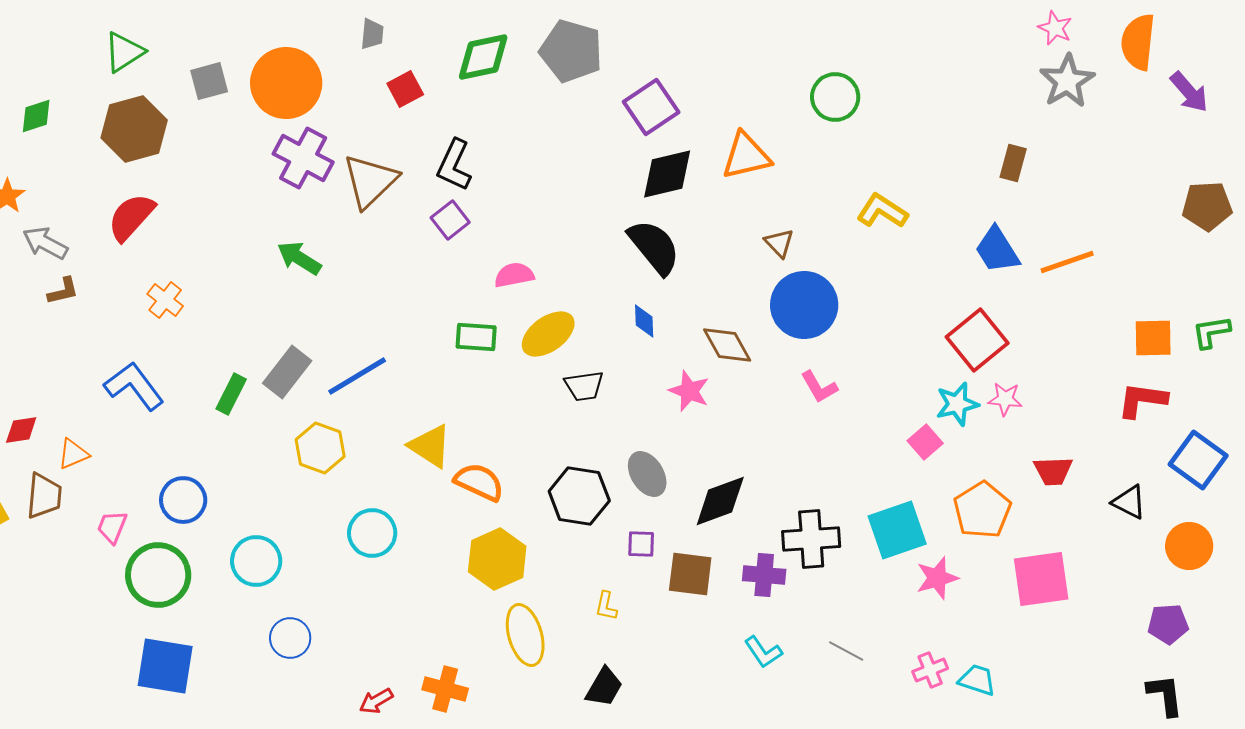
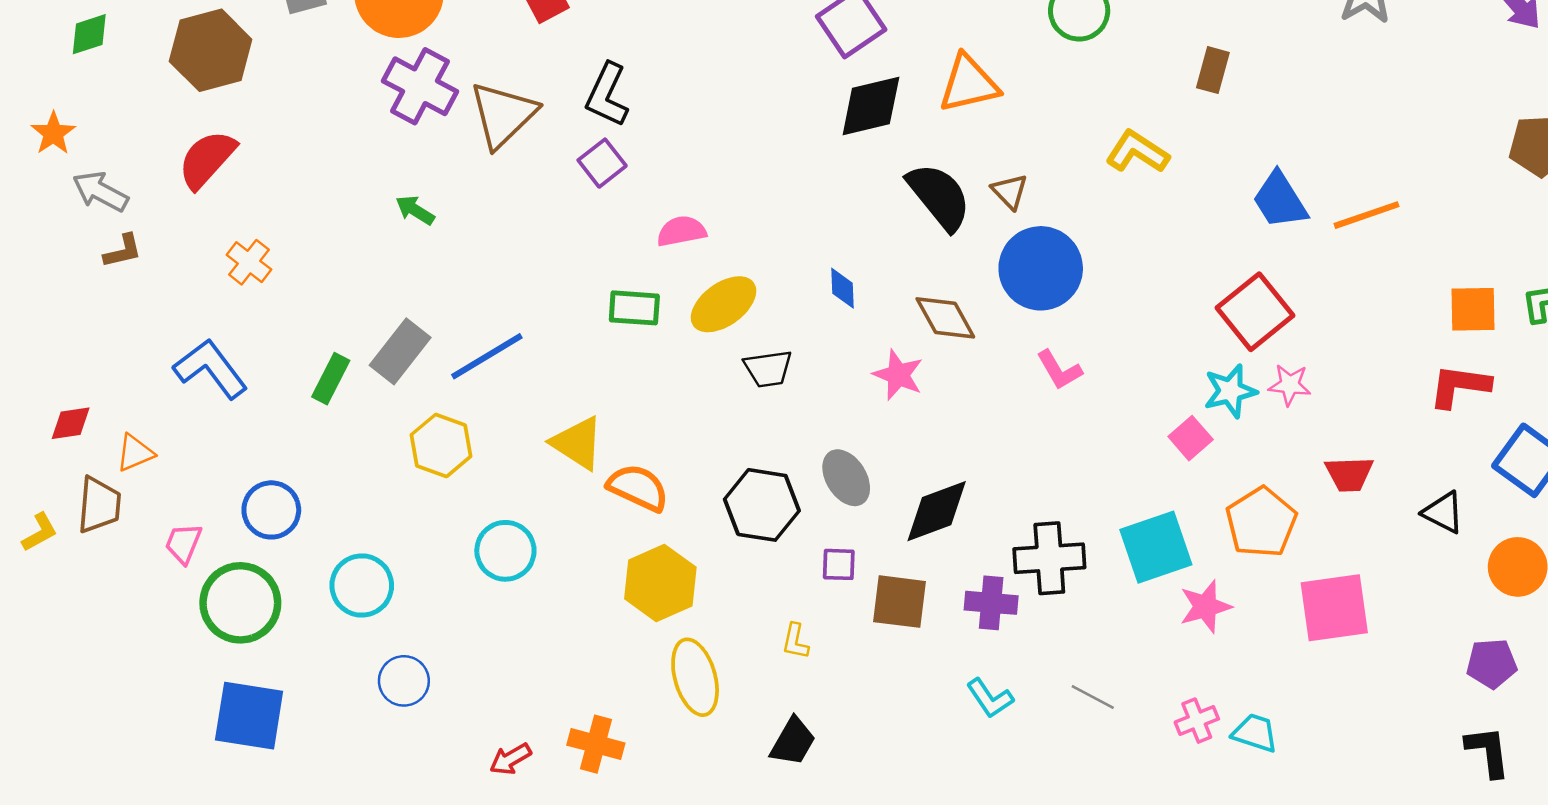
brown rectangle: (1013, 163) -> (1213, 70), moved
black semicircle: (654, 247) -> (939, 196), moved
green arrow: (299, 258) -> (415, 210), size x0.7

